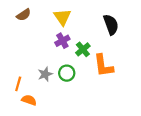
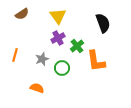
gray star: (45, 74) -> (42, 59), moved
orange line: (18, 84) -> (15, 55), moved
orange semicircle: (29, 100) -> (37, 88), moved

